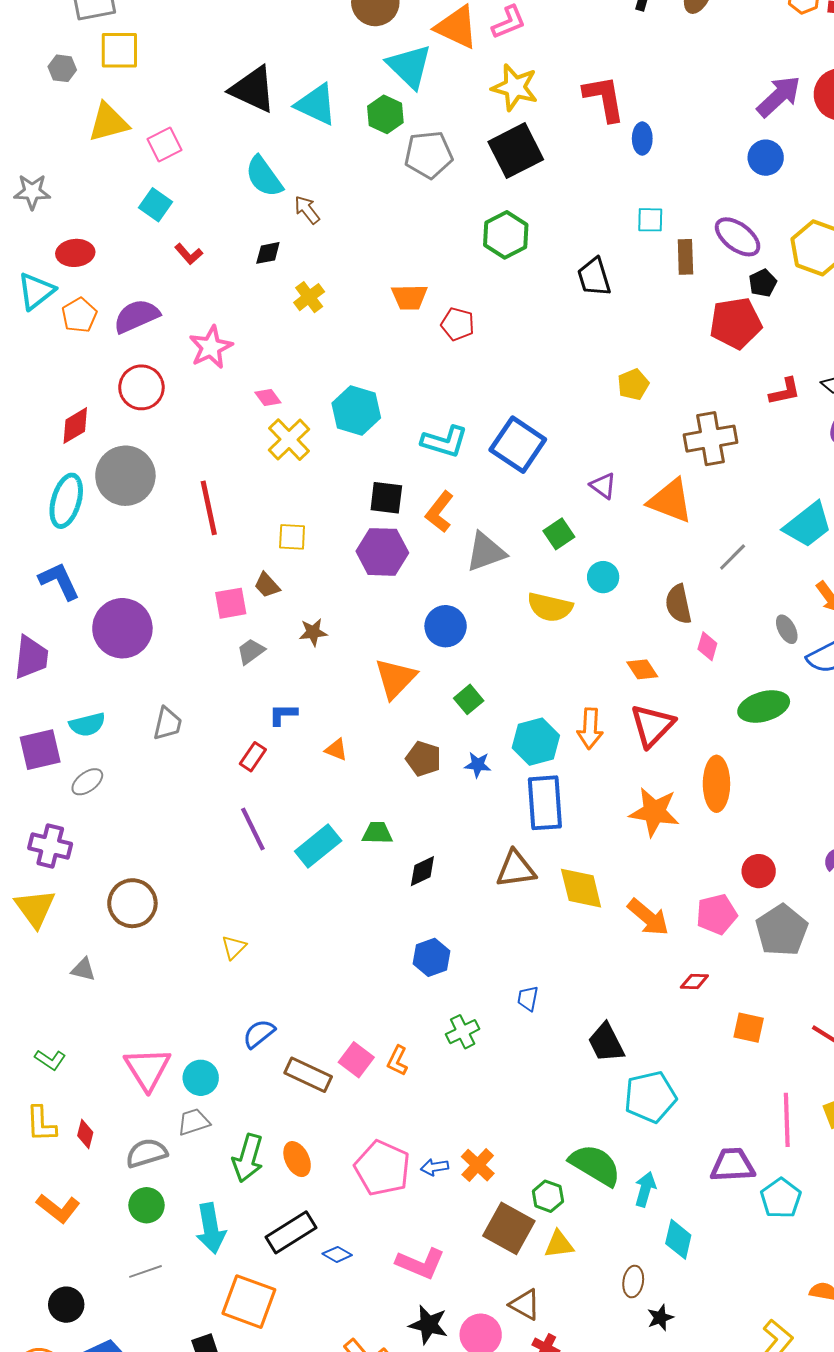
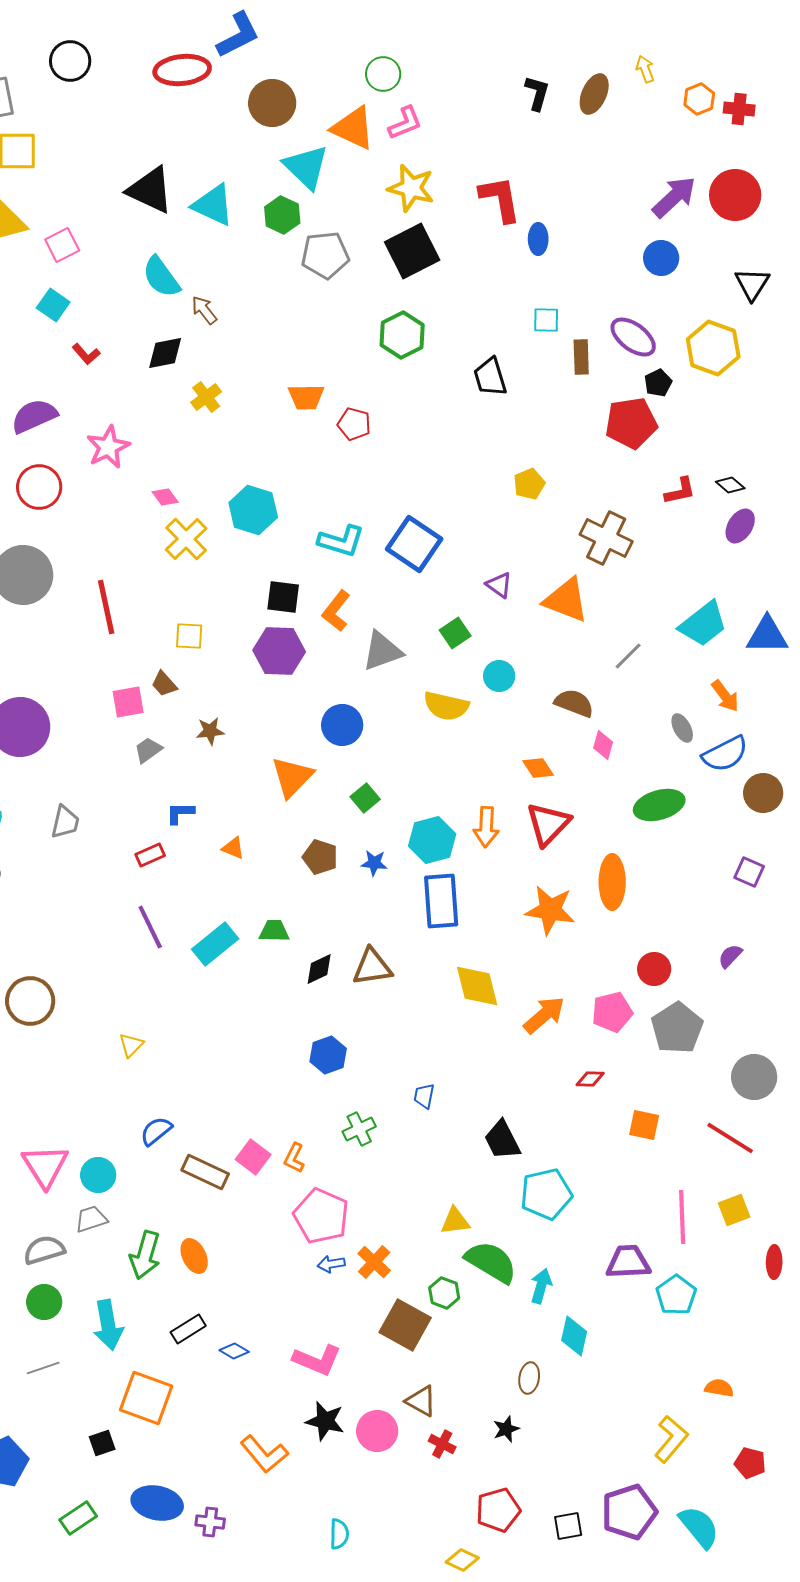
black diamond: (268, 253) -> (165, 353), size x1.4
brown cross: (710, 439) -> (606, 538), turned 36
brown semicircle: (678, 604) -> (574, 703), turned 123
red rectangle: (253, 757) -> (150, 855), turned 32
brown triangle: (516, 869) -> (372, 967), moved
orange arrow: (648, 917) -> (544, 1015), turned -81
pink pentagon: (382, 1168) -> (321, 1216), moved
black rectangle: (291, 1232) -> (188, 1329), size x0.7
yellow triangle: (559, 1244) -> (455, 1221), moved
black star: (660, 1318) -> (506, 1429), moved

